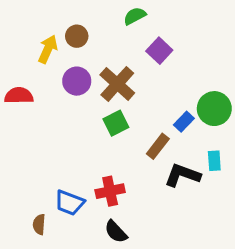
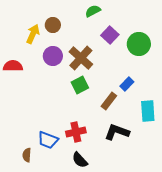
green circle: (214, 109) -> (139, 44), moved
cyan rectangle: (214, 161) -> (148, 111), size x1.5
black L-shape: (182, 175) -> (117, 132), moved

